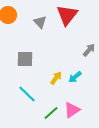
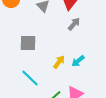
gray arrow: (89, 50) -> (74, 24), moved

